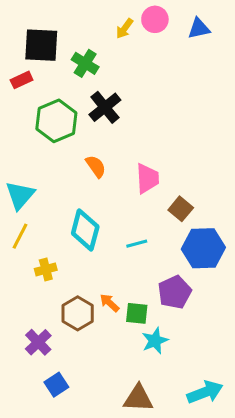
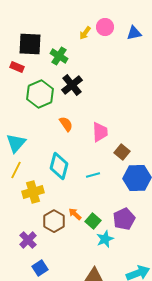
red rectangle: (22, 80) -> (17, 67), turned 48
yellow cross: (46, 269) -> (33, 192), size x1.5
purple pentagon: (175, 292) -> (124, 219), moved
green square: (137, 313) -> (93, 221), turned 35

